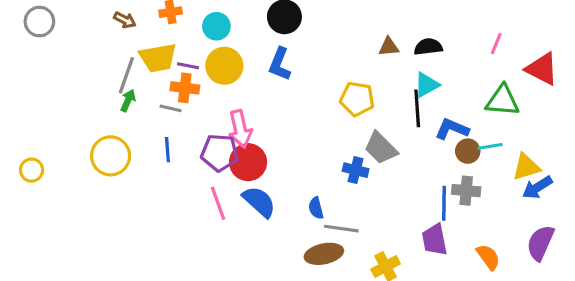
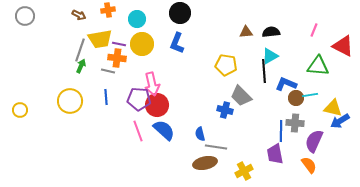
yellow triangle: (526, 167) -> (333, 108), turned 30
purple semicircle: (540, 243) -> (314, 141), moved

